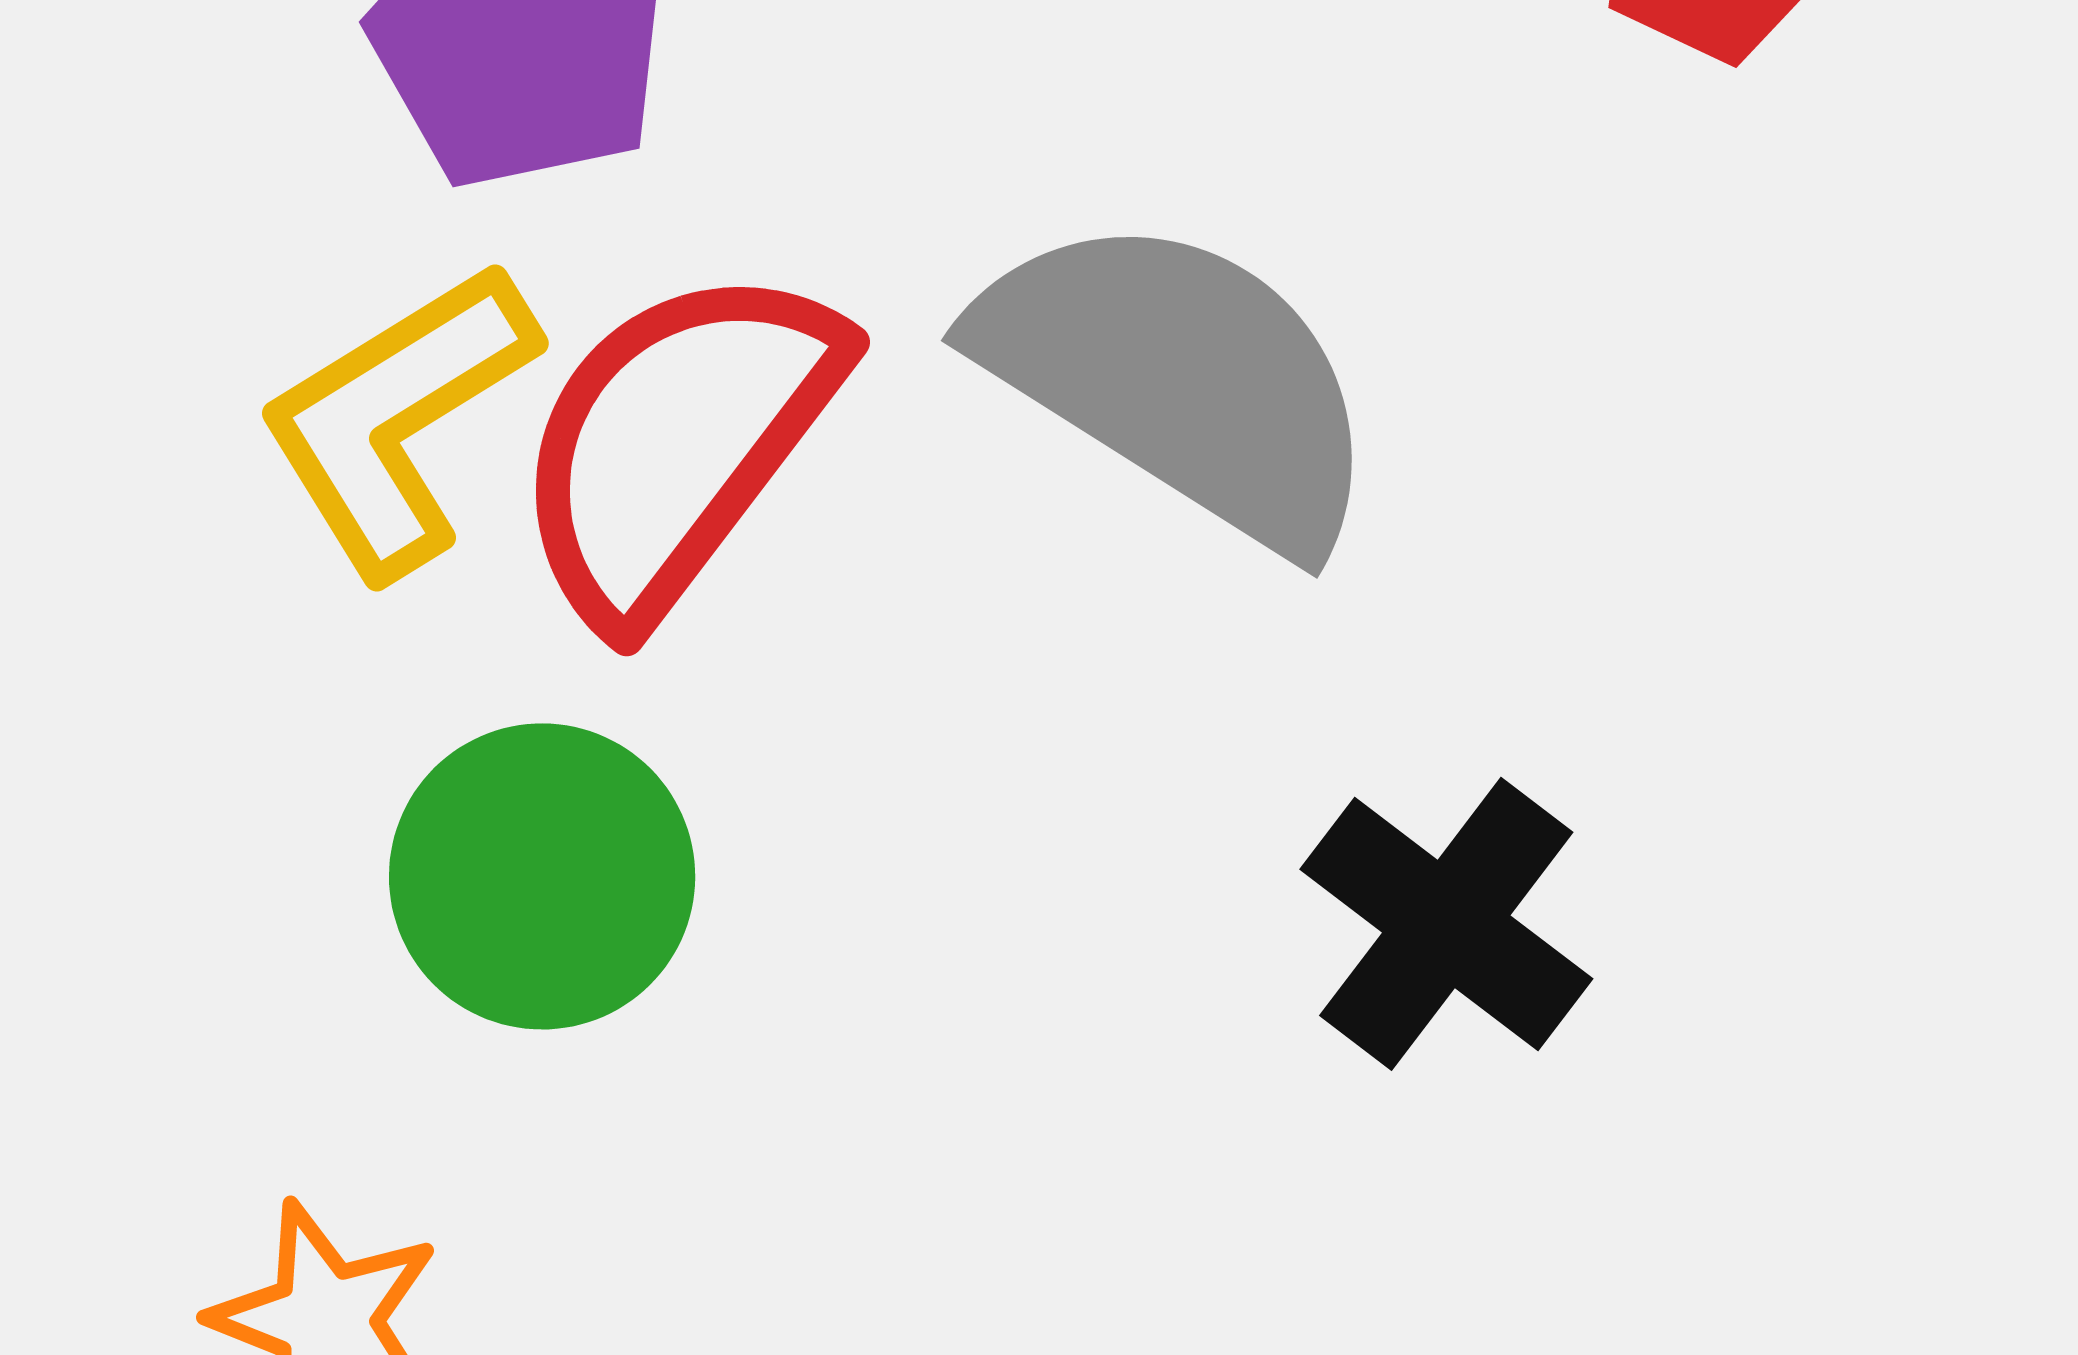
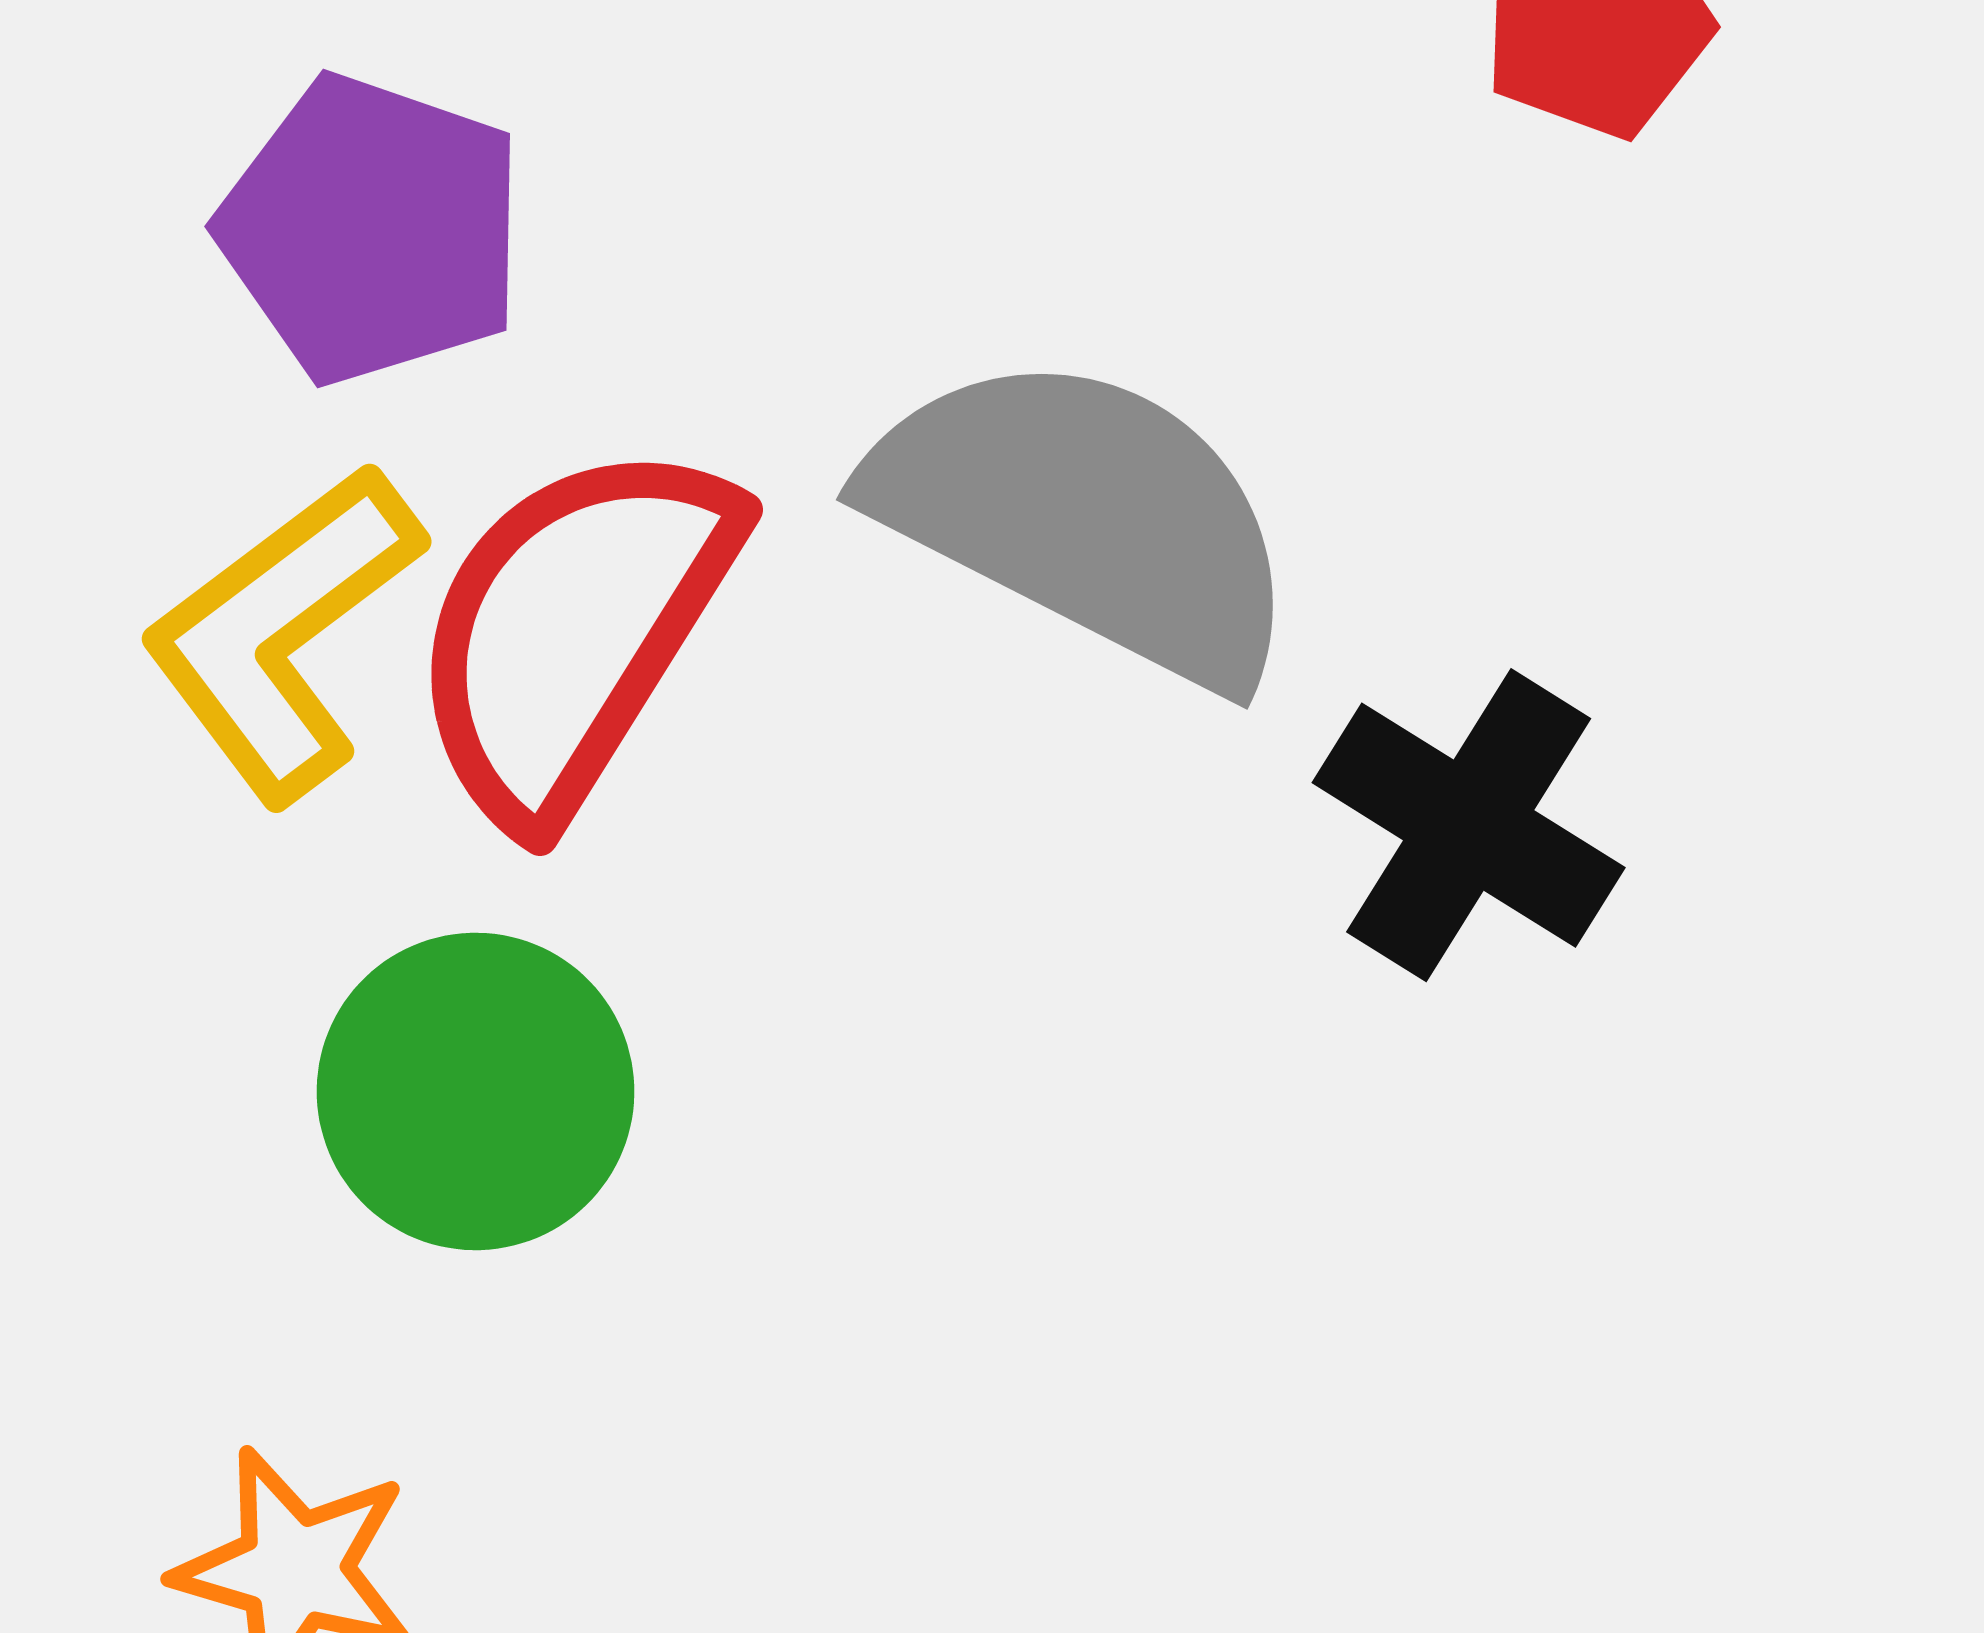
black cross: (1446, 924) -> (1469, 825), moved

